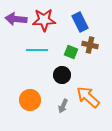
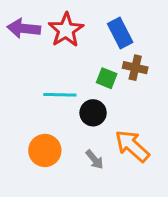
red star: (44, 20) -> (66, 30), turned -30
cyan line: (37, 50) -> (60, 95), moved
gray arrow: (63, 106) -> (95, 160), turned -64

